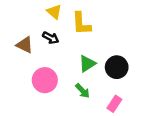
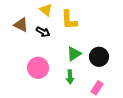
brown triangle: (25, 45) -> (21, 25), moved
green arrow: (83, 91) -> (70, 77), turned 40

